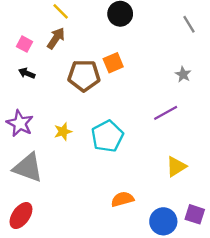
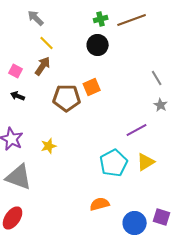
gray line: (189, 24) -> (157, 78), moved
gray star: (183, 74) -> (161, 105), moved
cyan pentagon: (107, 136) -> (114, 163), moved
yellow triangle: (176, 167) -> (146, 162), moved

